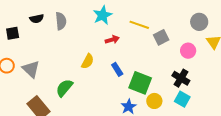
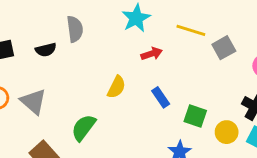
black semicircle: (37, 19) -> (46, 50), moved
green square: (140, 83) -> (195, 116), size x0.7
yellow circle: (154, 101) -> (227, 132), moved

